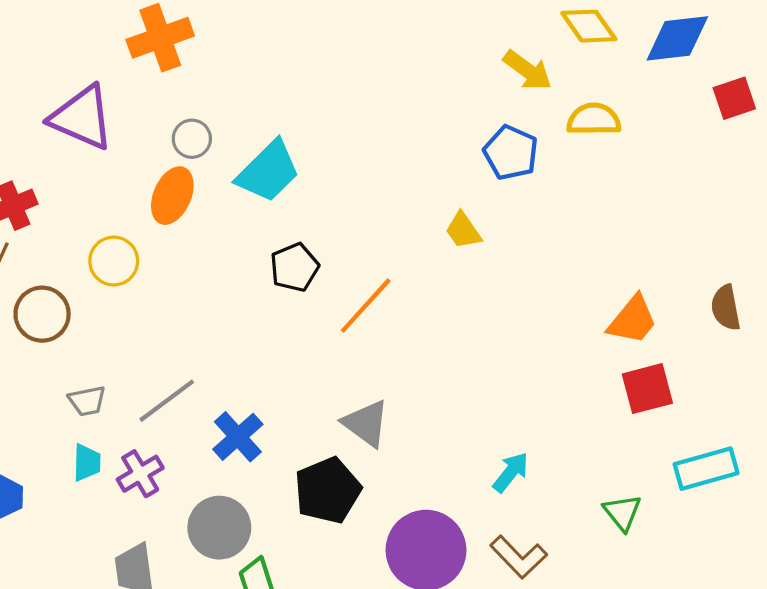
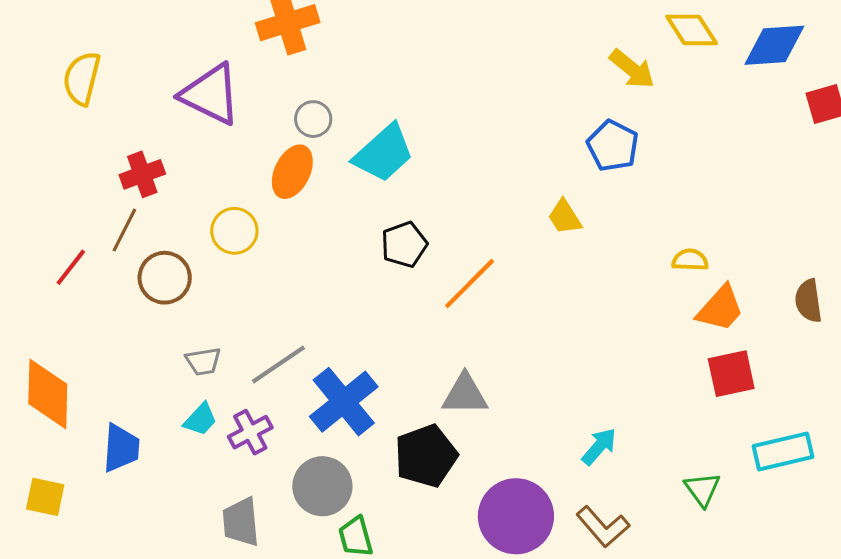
yellow semicircle: (594, 119) -> (690, 260), moved, size x0.7
gray triangle: (366, 423) -> (465, 394), turned -39
blue cross: (238, 437) -> (344, 402), size x1.4
cyan trapezoid: (87, 463) -> (200, 419), turned 39

